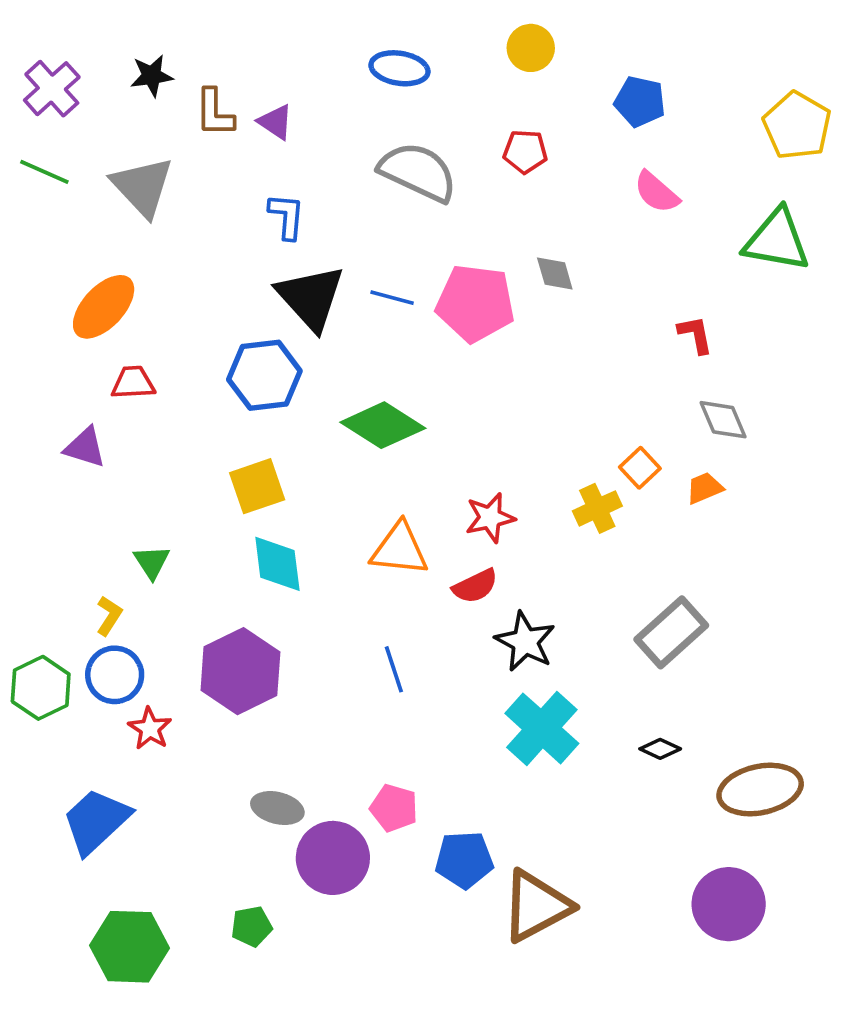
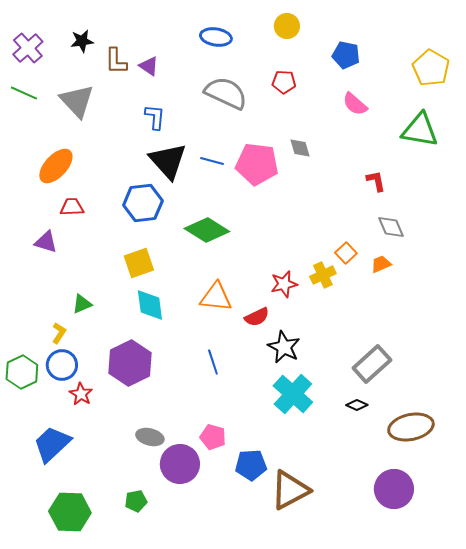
red star: (490, 518) -> (284, 284), moved
green triangle: (152, 562) -> (82, 304), turned 40
gray rectangle: (671, 632) -> (372, 364), moved

